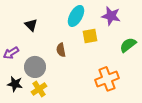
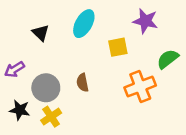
cyan ellipse: (76, 16) -> (84, 24), moved
brown semicircle: (61, 50) -> (83, 83), moved
orange cross: (107, 79) -> (140, 86), moved

